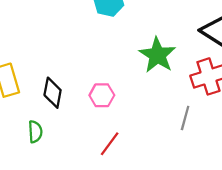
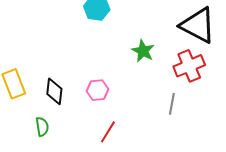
green star: (157, 55) -> (143, 51), size x0.7

